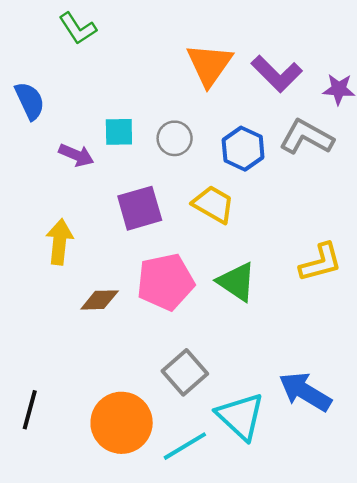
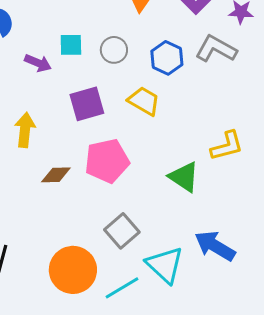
green triangle: (237, 282) -> (184, 177), moved

